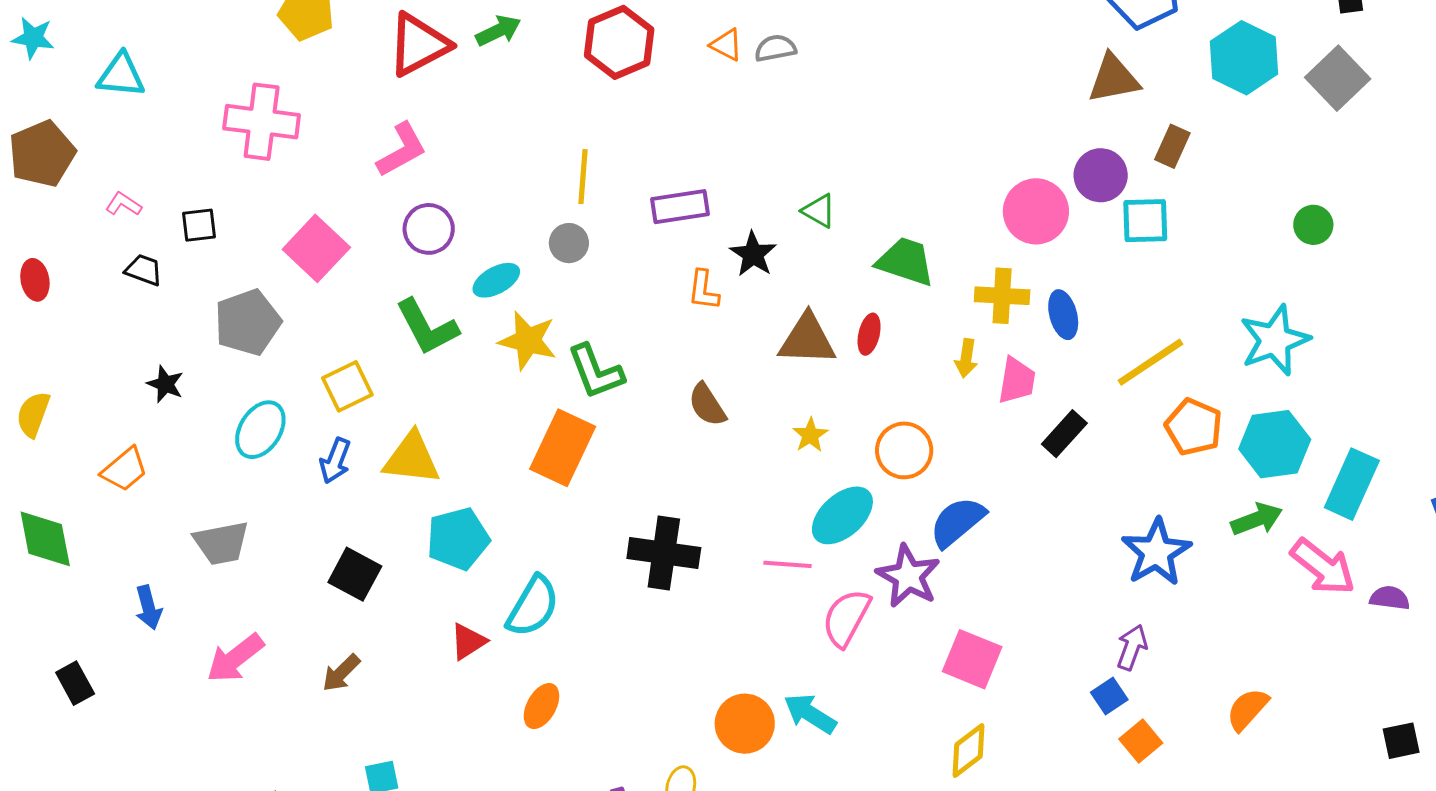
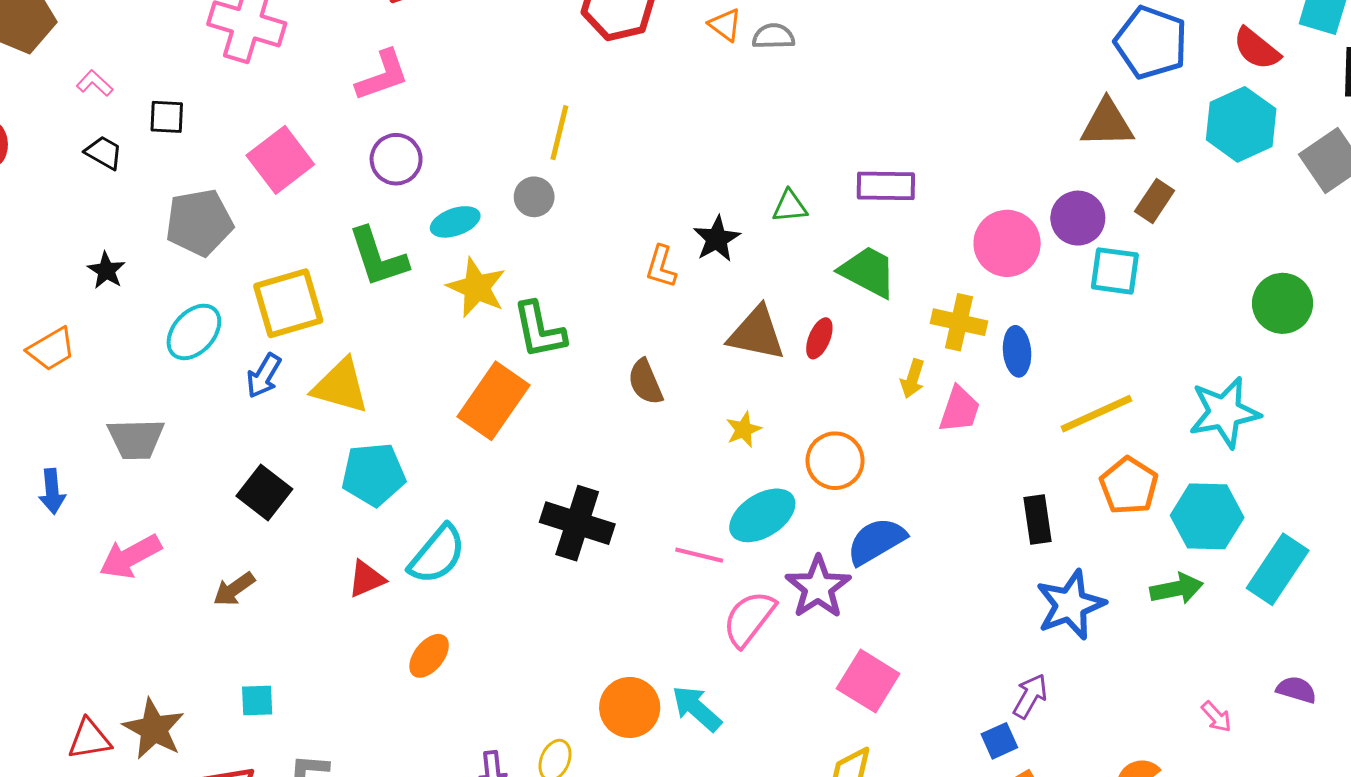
purple rectangle: (680, 207) -> (886, 186), moved
green triangle: (819, 211) -> (790, 206), turned -45
green circle: (1313, 225) -> (1283, 303), size x1.5
yellow square: (347, 386) -> (288, 303), size x1.4
black rectangle: (1064, 434) -> (1037, 520), moved, turned -60
pink arrow: (1323, 567) -> (1216, 717), moved, size x0.5

